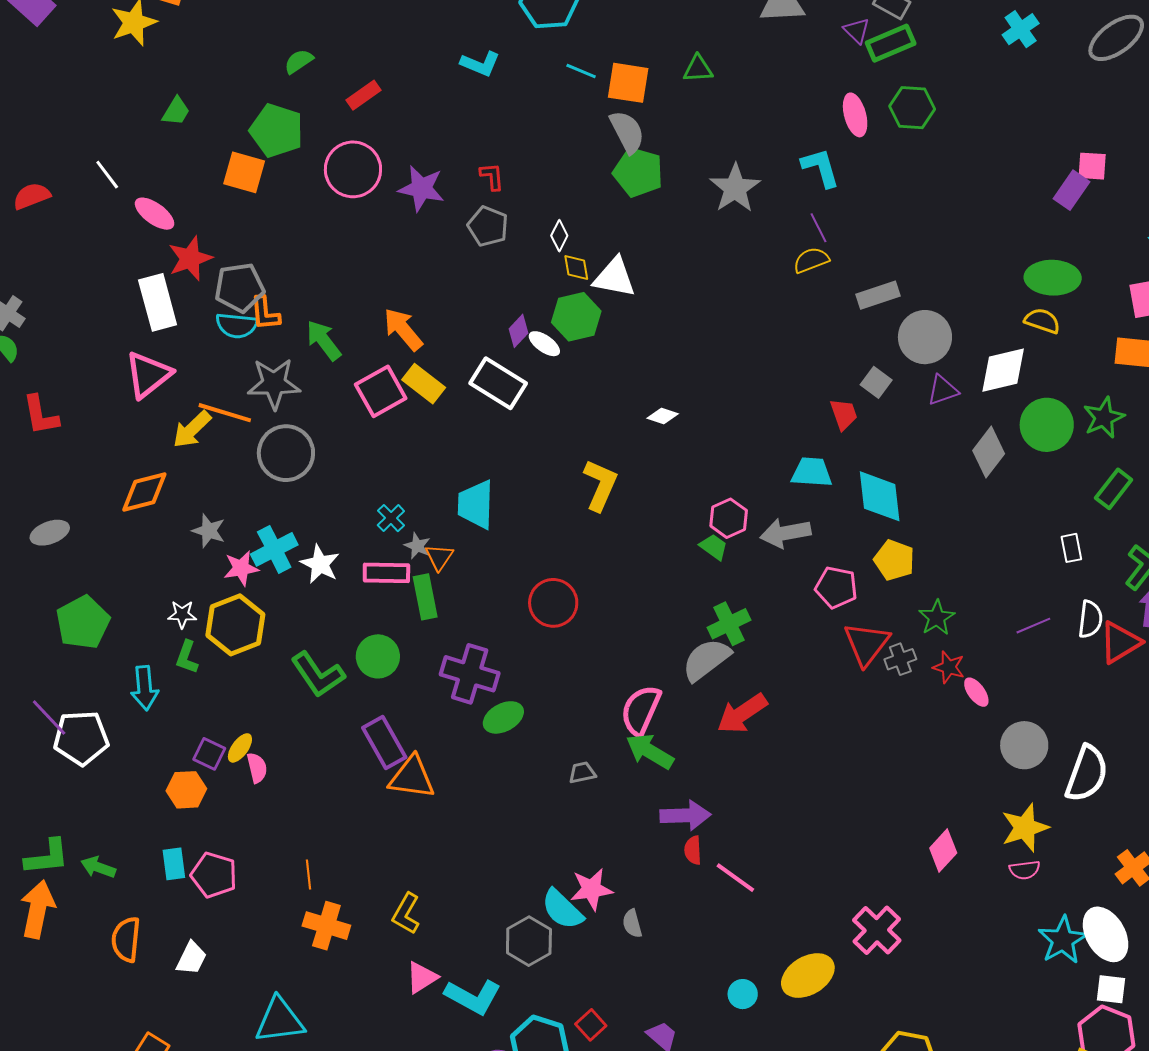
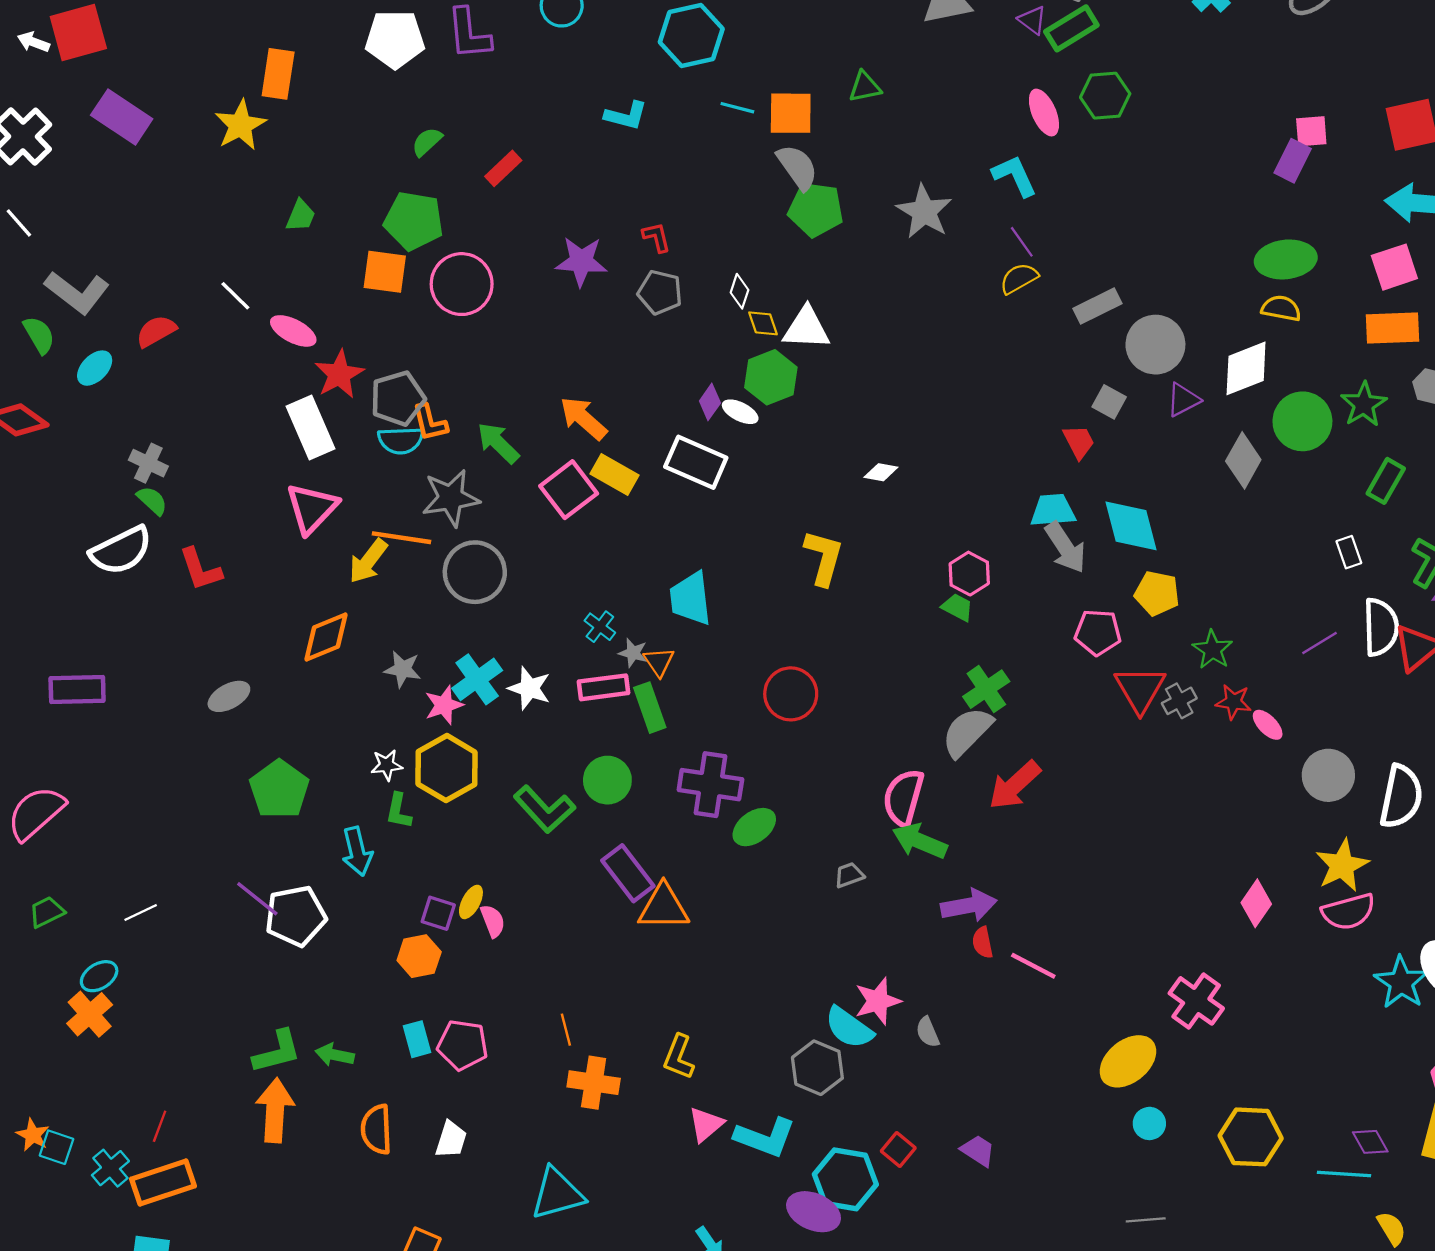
pink circle: (353, 169) -> (462, 284), moved
gray arrow: (785, 533) -> (1066, 547), moved, turned -105
white semicircle: (1090, 619) -> (1381, 627), size x1.4
pink semicircle: (1025, 870) -> (1348, 912), size x1.6
cyan circle: (743, 994) -> (1149, 1123), moved

